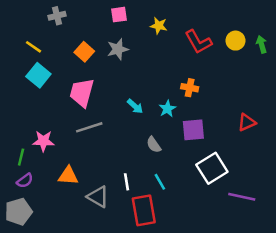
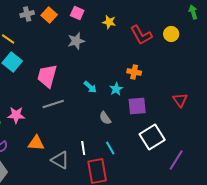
pink square: (119, 15) -> (77, 13), turned 32
green arrow: (262, 44) -> (193, 12), moved
orange square: (84, 52) -> (49, 15), moved
red triangle: (247, 122) -> (180, 100), turned -42
purple line: (242, 197) -> (176, 160), turned -70

